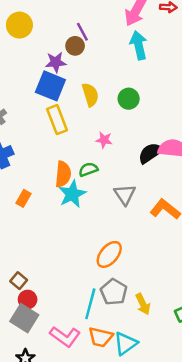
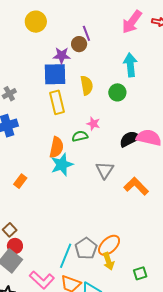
cyan arrow: (139, 45) -> (130, 65), moved
blue square: (50, 86) -> (55, 74), turned -30
green semicircle: (88, 169) -> (80, 136), moved
orange rectangle: (24, 198) -> (20, 181), moved
orange ellipse: (109, 254) -> (109, 245), moved

